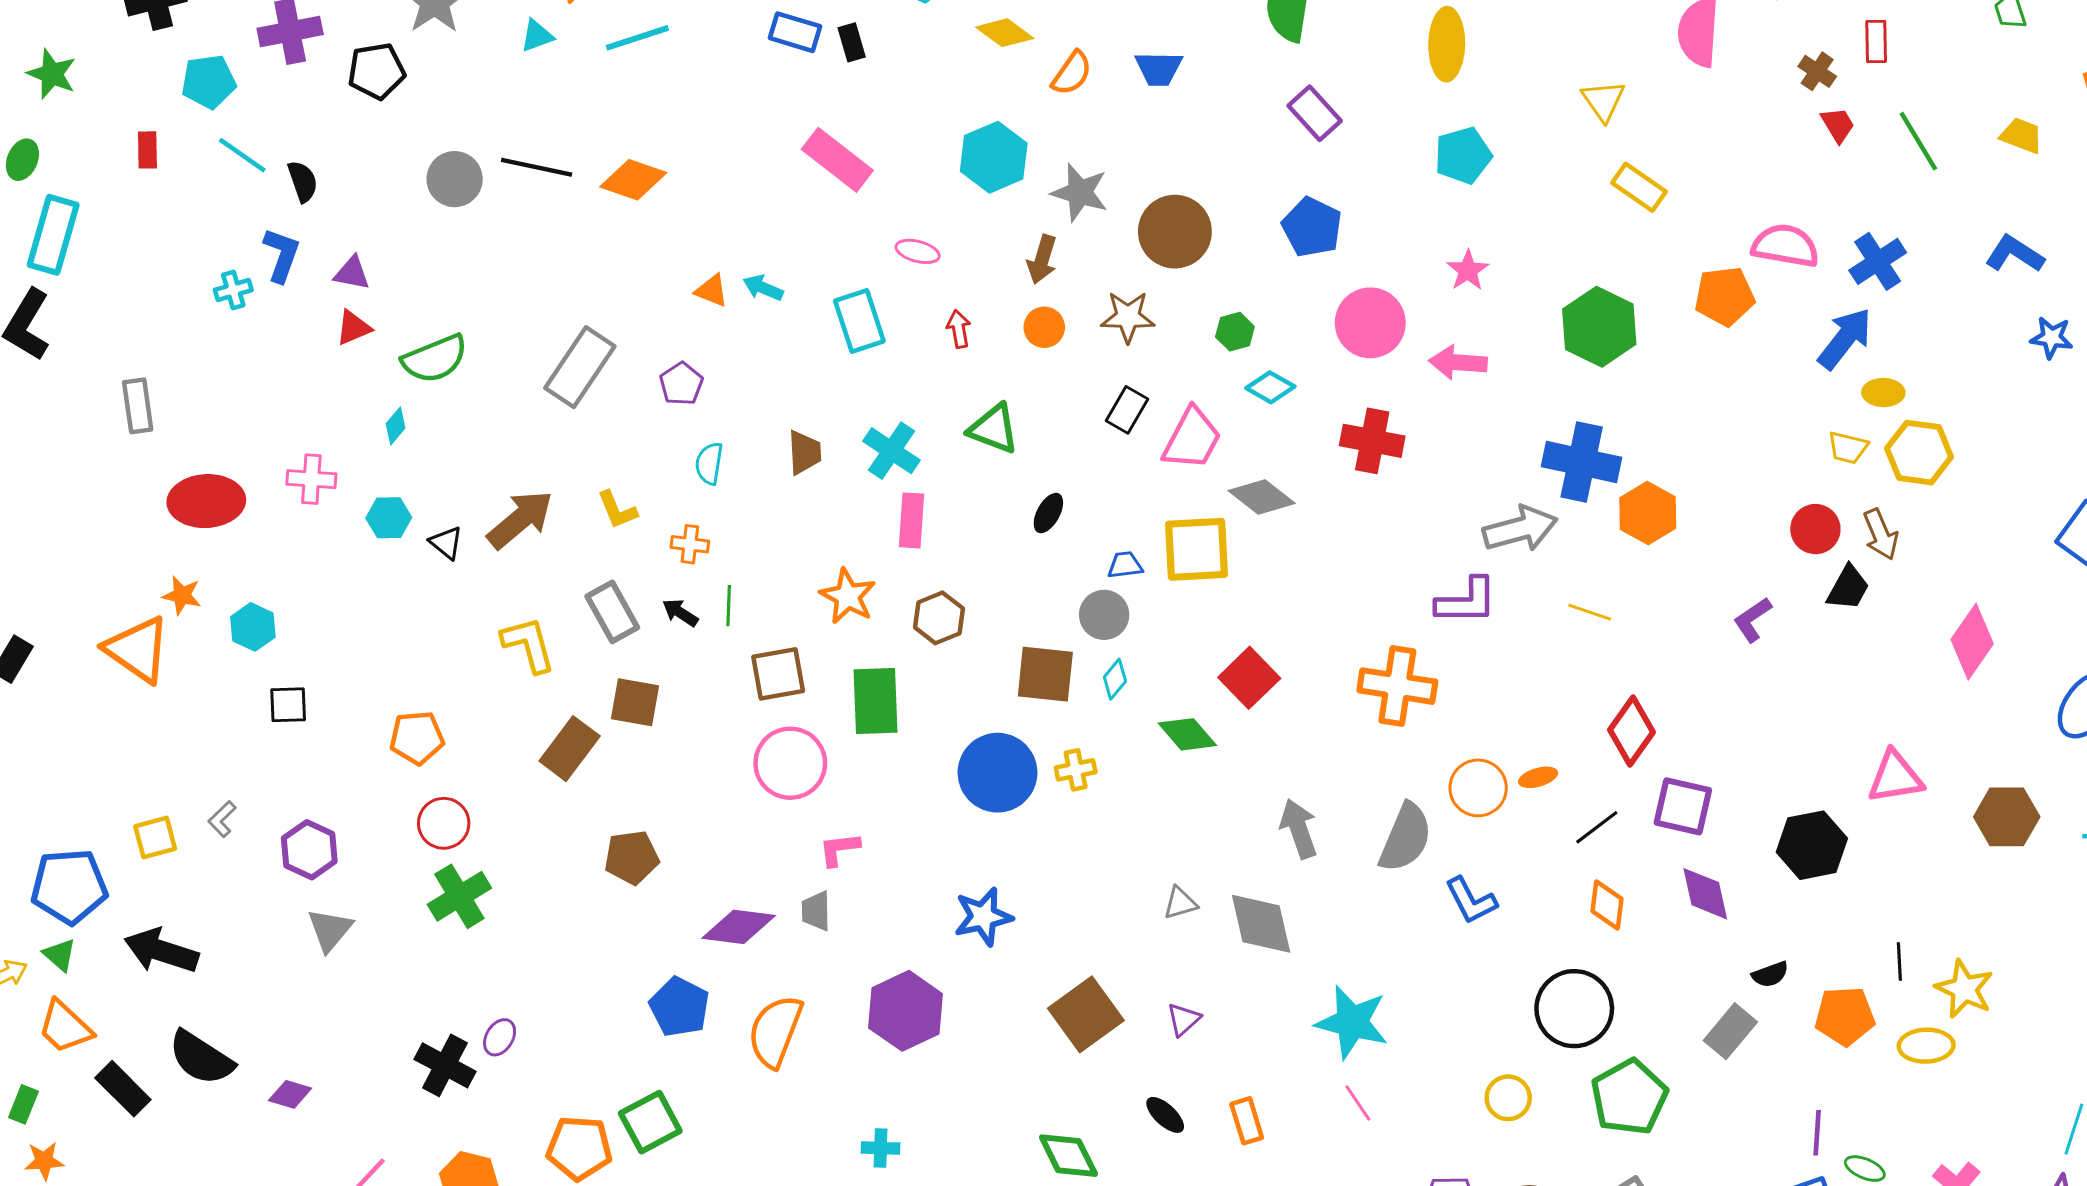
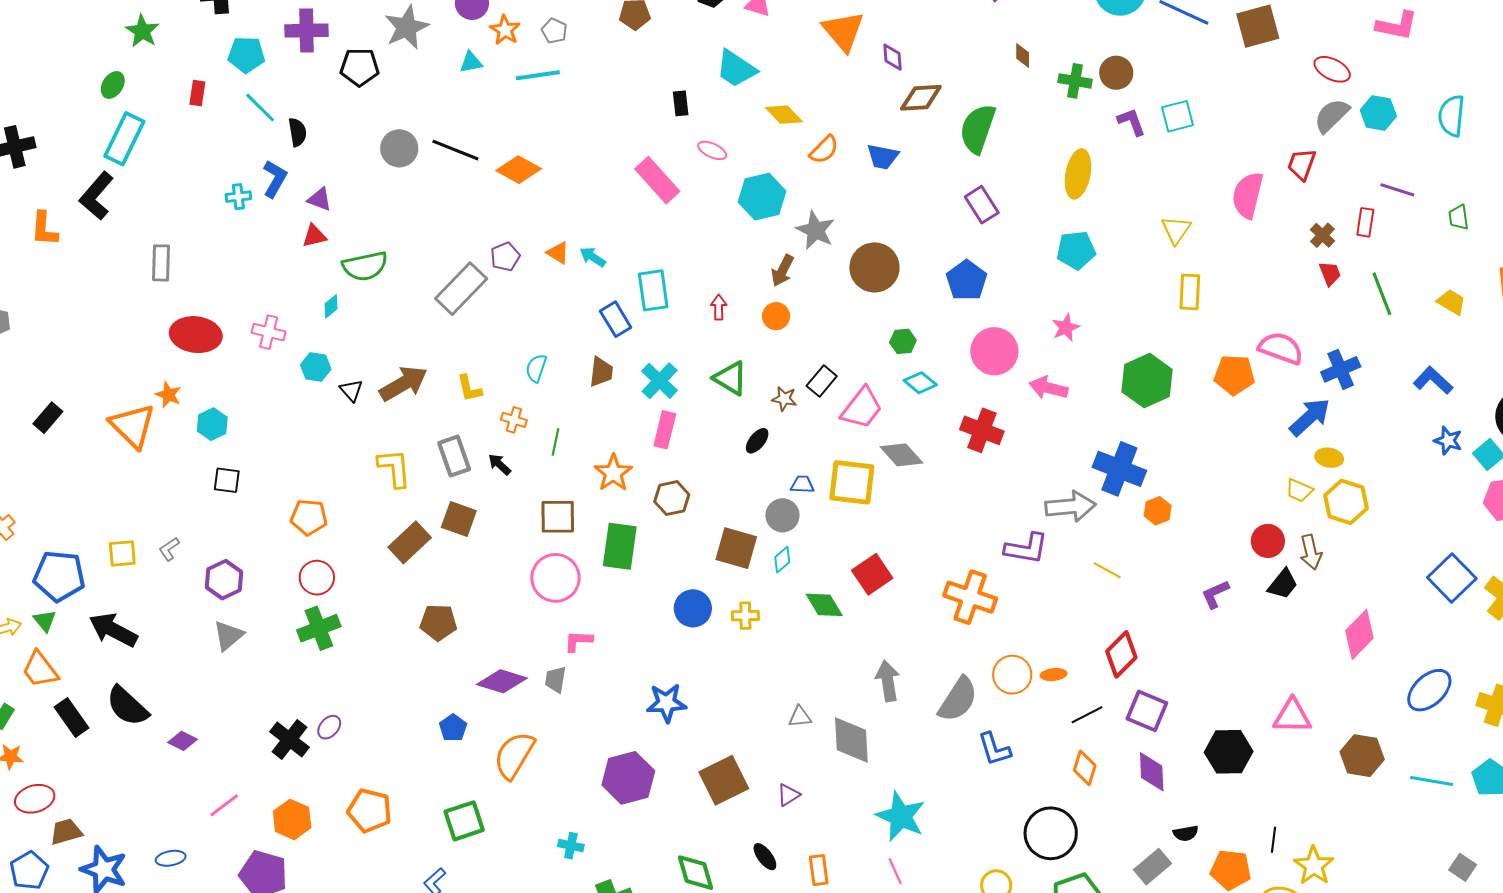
blue rectangle: (795, 32) -> (616, 319), moved, turned 32
yellow rectangle: (1639, 187) -> (1190, 292), turned 48
pink ellipse: (918, 251) -> (712, 150), moved
brown star: (1128, 317) -> (784, 399), moved, size x0.7
purple pentagon: (681, 384) -> (505, 257), moved
orange hexagon: (1648, 513) -> (1158, 511), size x0.7
green line: (729, 606) -> (556, 442), moved
blue circle: (998, 773) -> (693, 608), size x0.7
blue pentagon: (680, 1007) -> (453, 728), size x0.7
purple hexagon: (906, 1011) -> (628, 778), moved
green square: (650, 1122) -> (464, 821), moved

